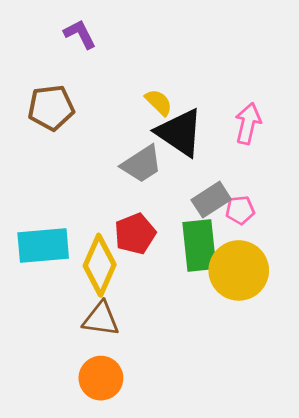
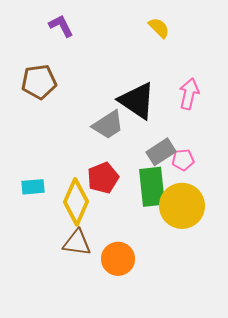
yellow semicircle: (159, 102) -> (159, 28), moved
cyan rectangle: (43, 245) -> (33, 187), size x0.6
orange circle: (101, 378) -> (118, 259), moved

